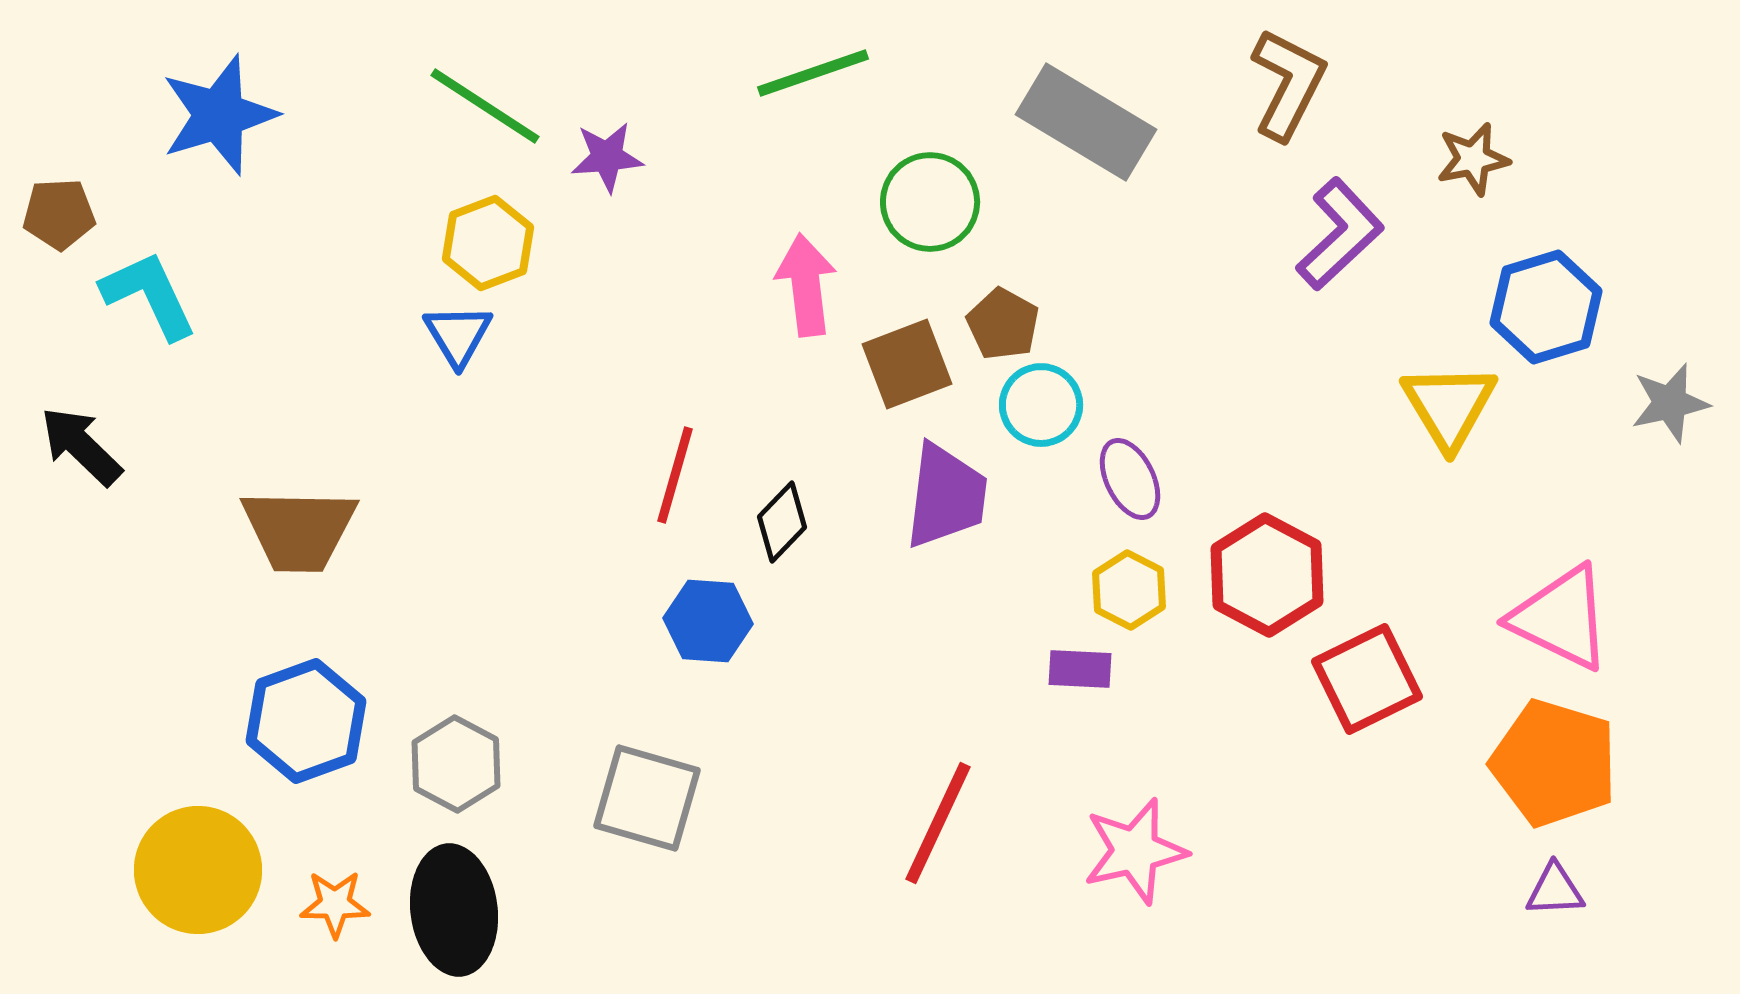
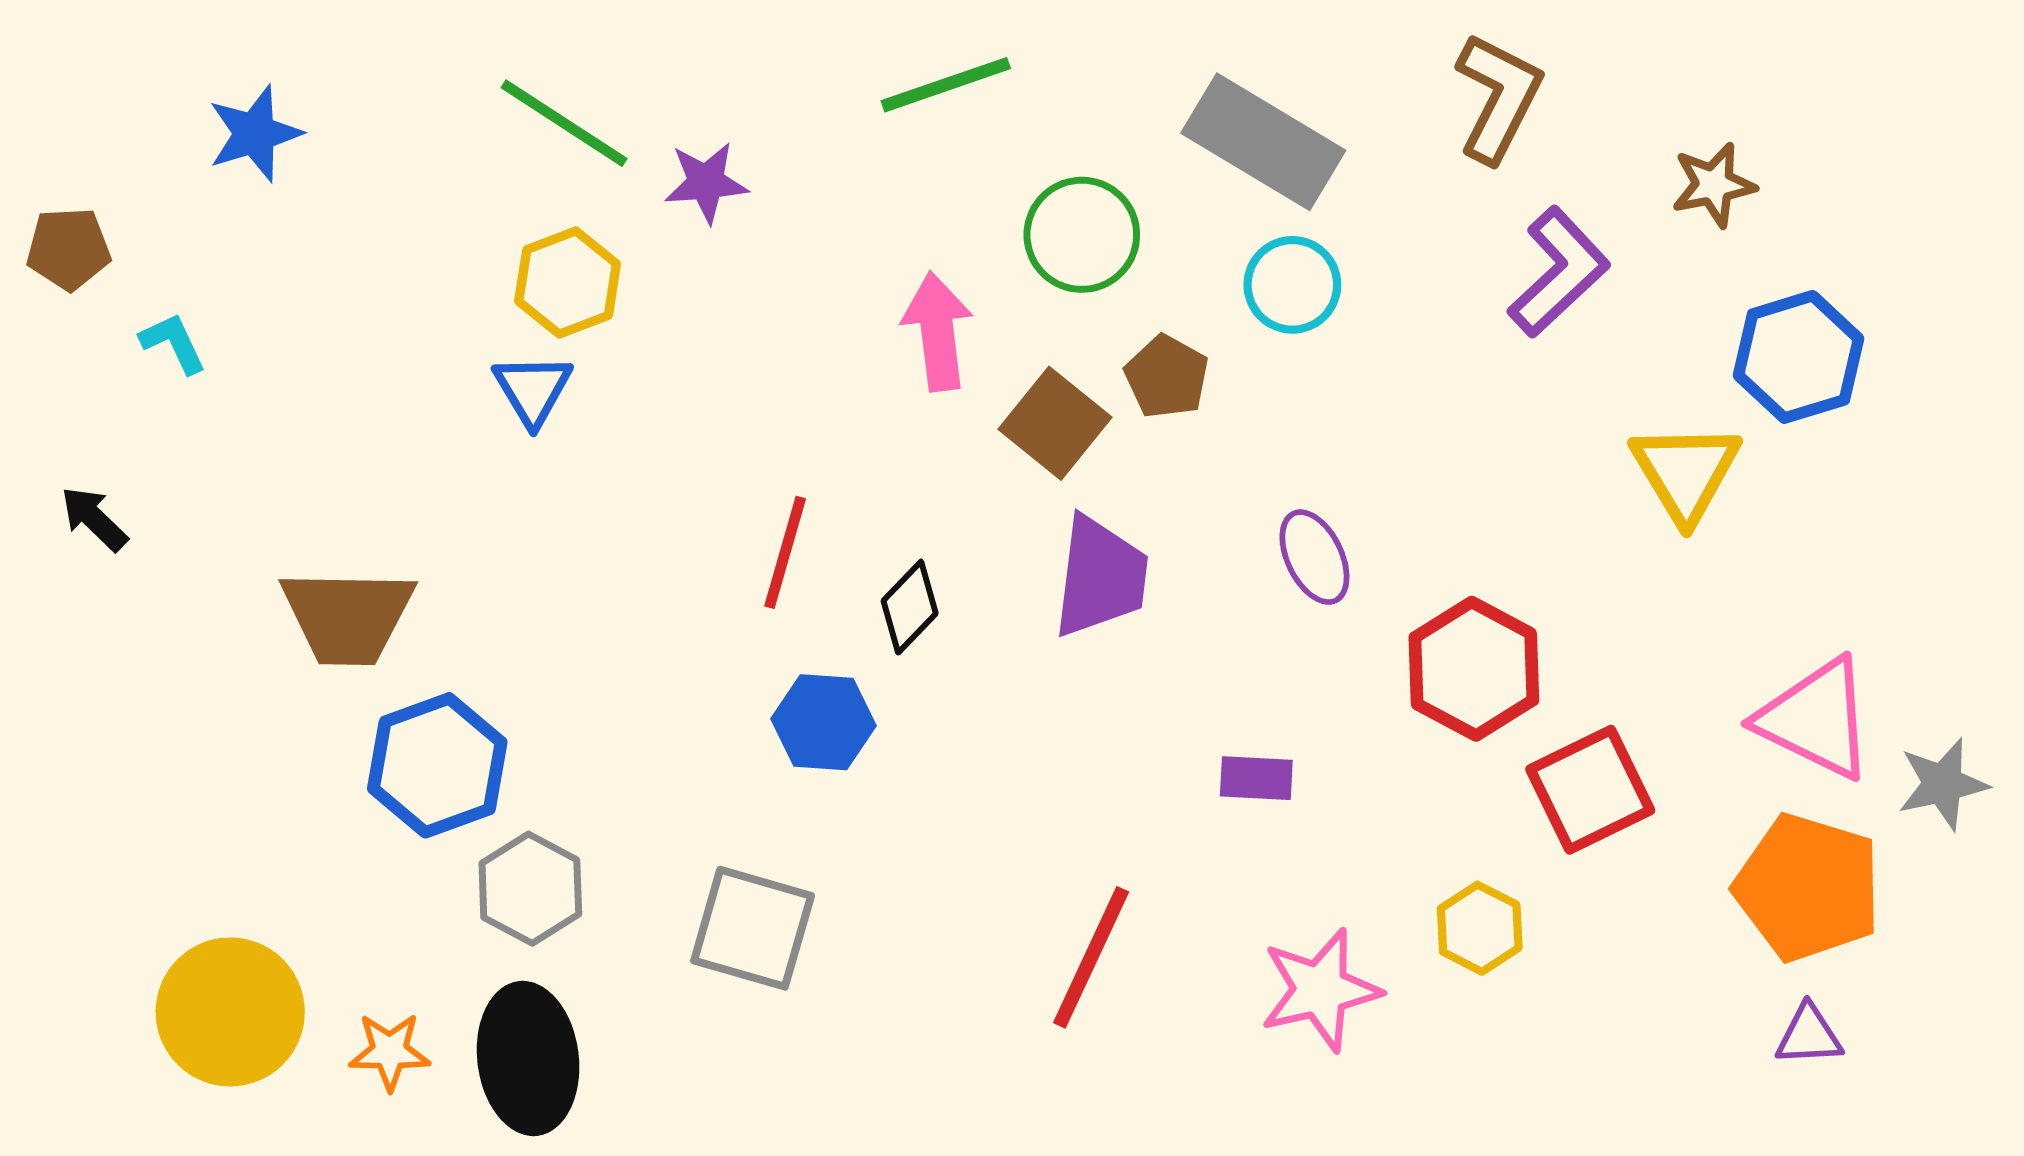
blue star: (219, 115) -> (255, 134), size x0.7
cyan L-shape: (149, 295) -> (173, 343), size x0.6
brown square: (907, 364) -> (1055, 423), turned -30
gray star: (1670, 403) -> (1943, 784), moved
cyan circle: (1041, 405) -> (1292, 285), moved
black arrow: (81, 446) -> (94, 519), size x0.7
yellow hexagon: (1129, 590) -> (1480, 928), moved
blue hexagon: (306, 721) -> (437, 765), moved

